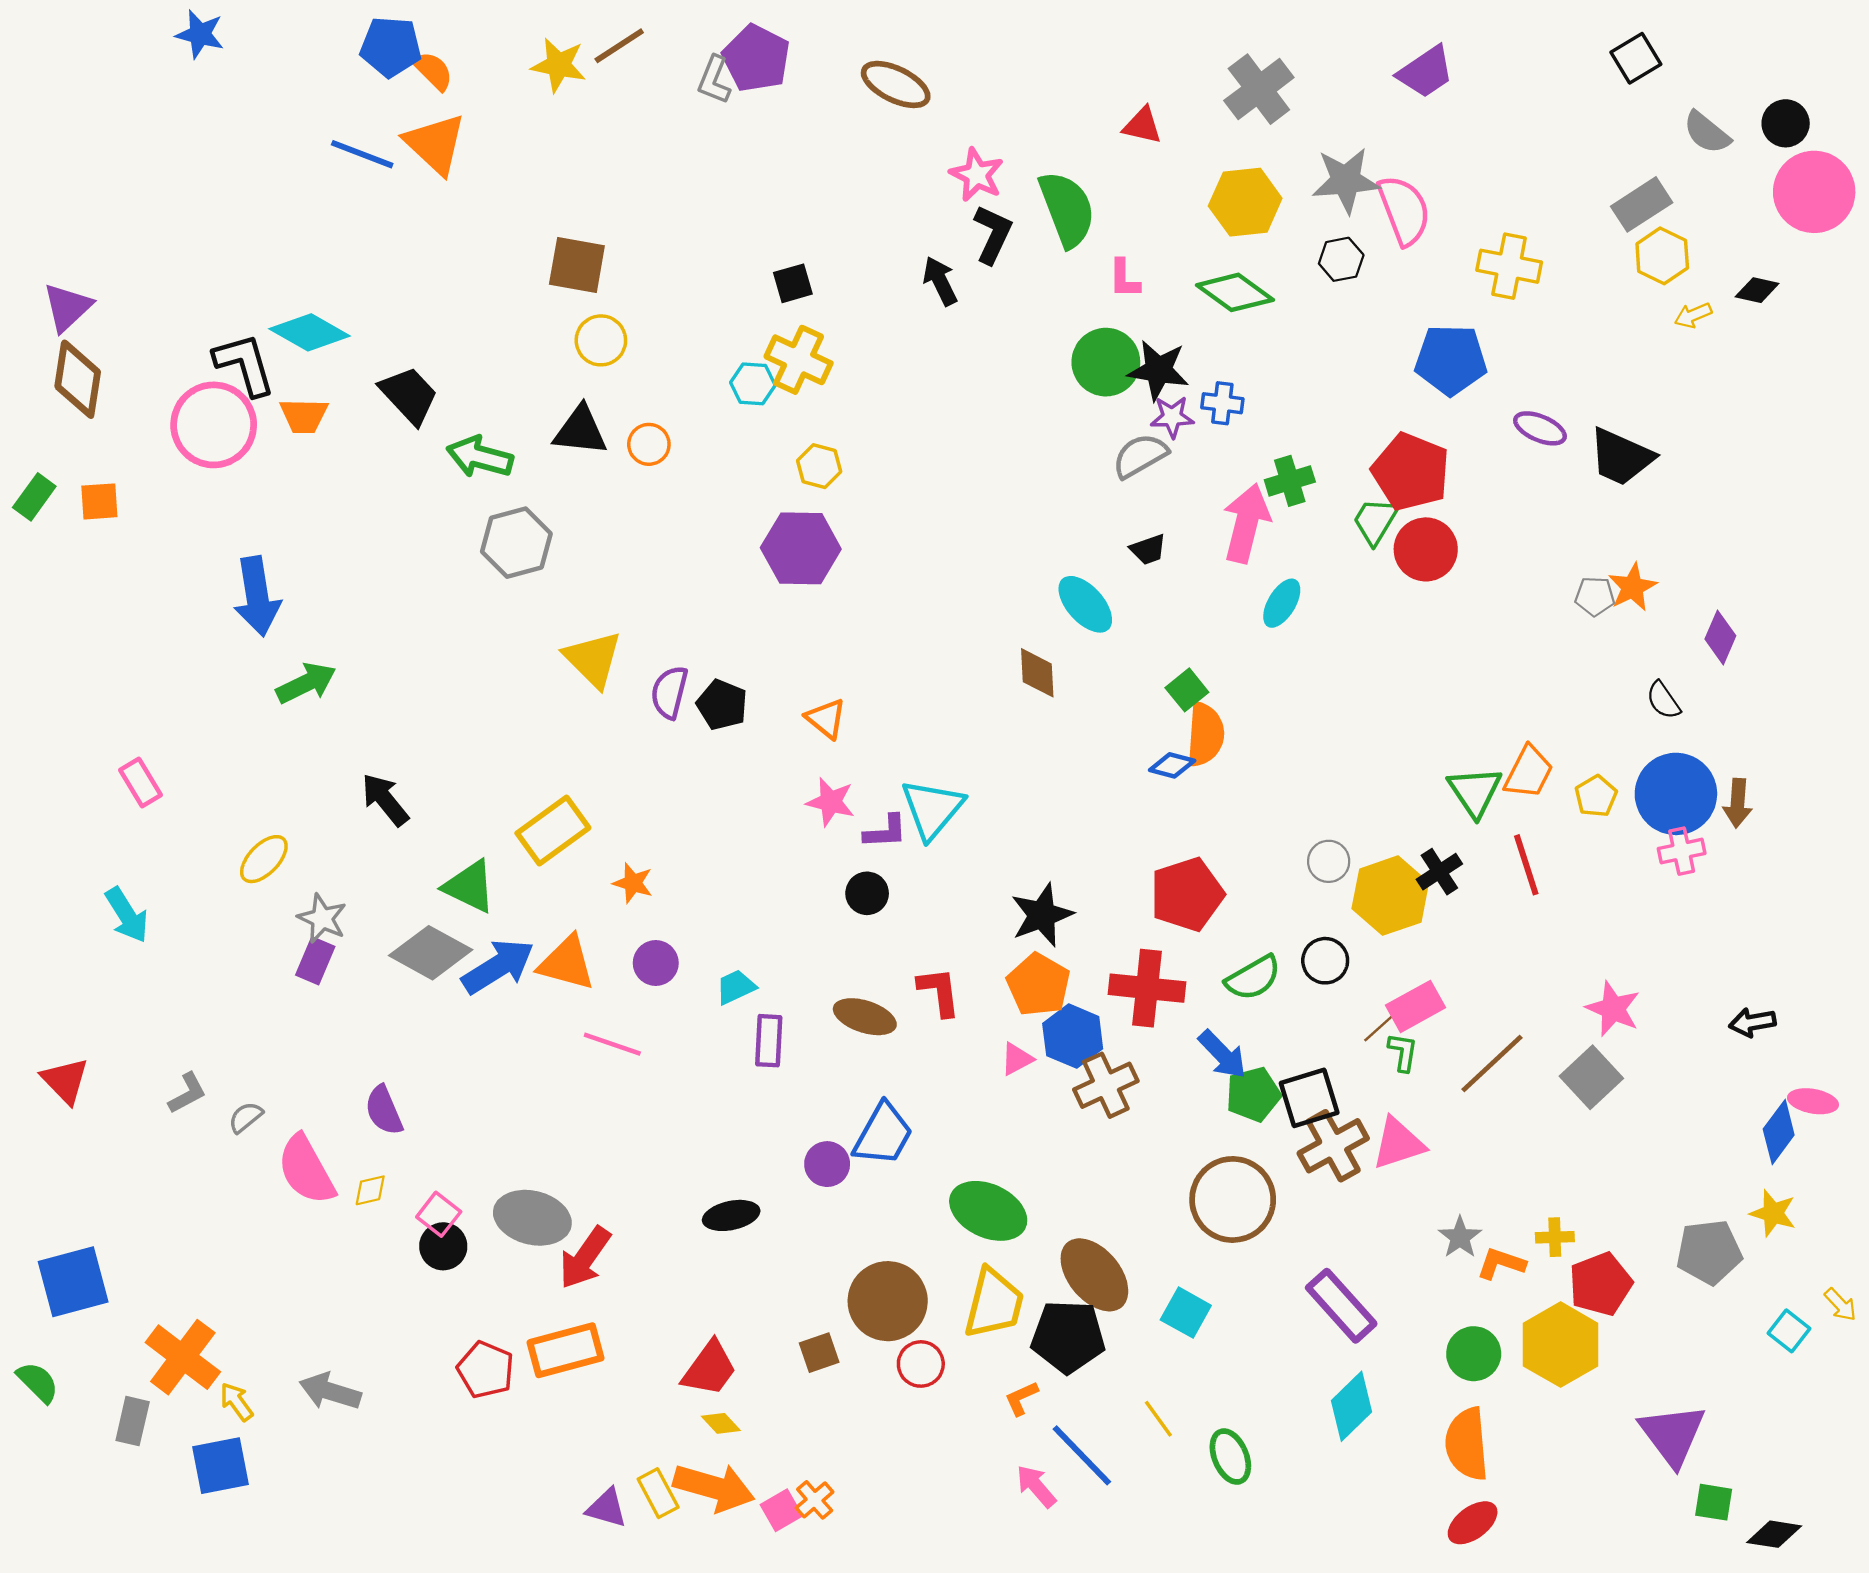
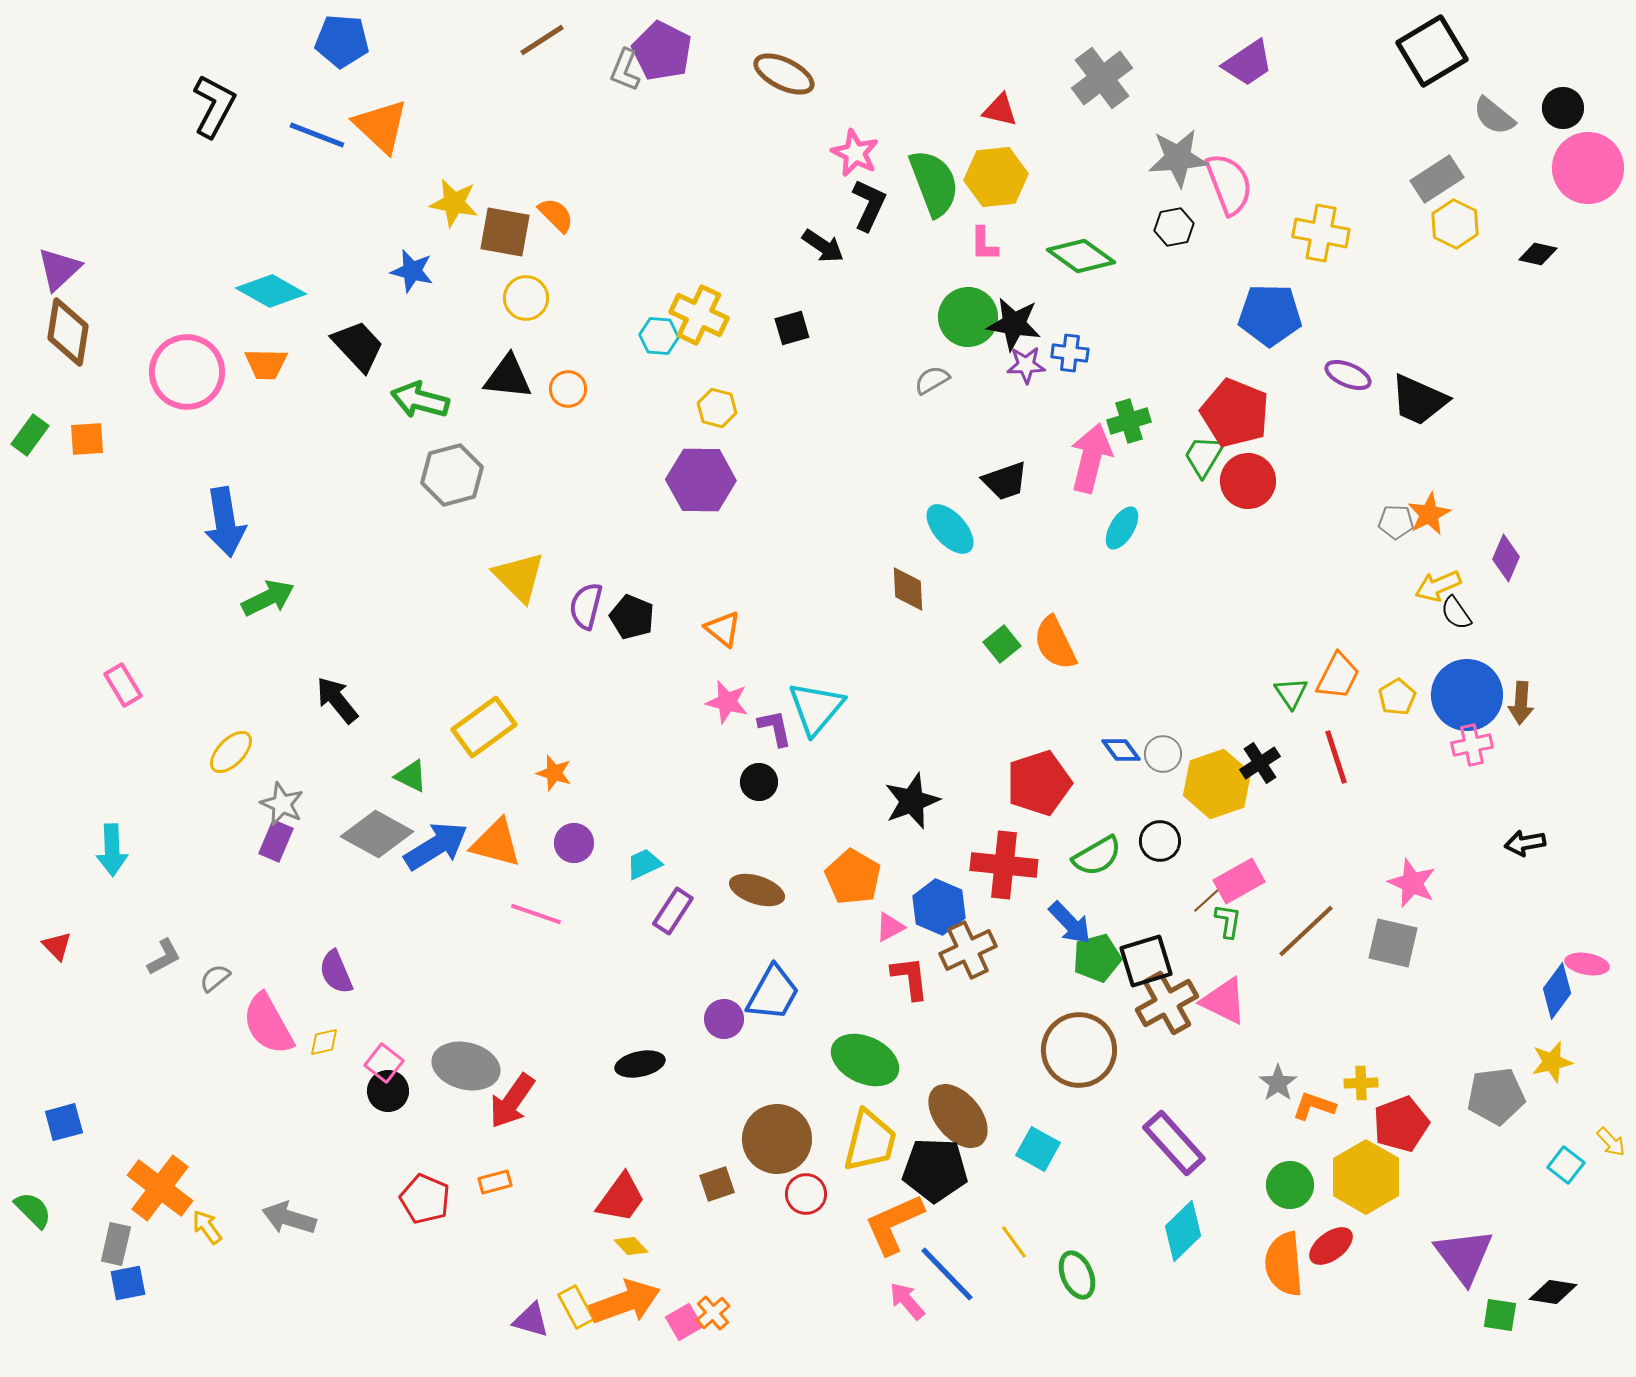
blue star: (200, 34) -> (412, 271), moved
black square: (1636, 58) -> (1432, 51), size x1.6
yellow star: (559, 65) -> (454, 203), moved
orange semicircle: (433, 71) -> (556, 215), moved
yellow hexagon: (1245, 202) -> (996, 177), moved
black arrow: (940, 281) -> (823, 246), turned 150
black square: (793, 283) -> (792, 328), moved
yellow arrow: (1693, 315) -> (1438, 586), moved, size x1.4
black L-shape: (244, 364) -> (214, 106), moved, turned 44
gray semicircle: (1140, 456) -> (932, 380), moved, size x0.7
black trapezoid: (1148, 549) -> (1005, 481), size x1.4
green square: (1187, 690) -> (1002, 644), moved
orange semicircle: (1205, 735) -> (1055, 643), turned 150
blue diamond: (1172, 765) -> (1121, 750), moved, turned 39
green triangle: (1475, 792) -> (1291, 693), size x0.7
purple L-shape: (885, 832) -> (775, 728), turned -99
green triangle: (470, 886) -> (411, 776), size x0.7
cyan arrow: (127, 915) -> (112, 850), moved, turned 30
orange pentagon: (1038, 985) -> (853, 877), moved
red L-shape: (939, 992) -> (910, 978), moved
black arrow: (1752, 1022) -> (1525, 843), moved
purple rectangle: (769, 1041) -> (673, 911), turned 30
gray square: (1591, 1077) -> (1393, 943), turned -34
red triangle: (65, 1081) -> (57, 946), size x0.7
pink triangle: (1398, 1144) -> (1224, 1001), turned 44
yellow star: (1773, 1213) -> (1552, 1062), turned -30
blue square: (73, 1282) -> (64, 1122), size x0.6
orange rectangle: (565, 1350) -> (495, 1182), size x0.5
orange L-shape: (1021, 1398) -> (894, 1224), size x2.0
blue square: (220, 1466) -> (128, 1283), moved, size x0.7
orange arrow: (714, 1487) -> (625, 1302), turned -36
red ellipse: (1473, 1523) -> (1331, 1246), moved
black diamond: (1774, 1534) -> (1553, 1292), moved

